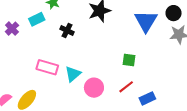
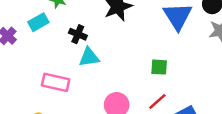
cyan triangle: (73, 74) -> (89, 57), moved, turned 36

